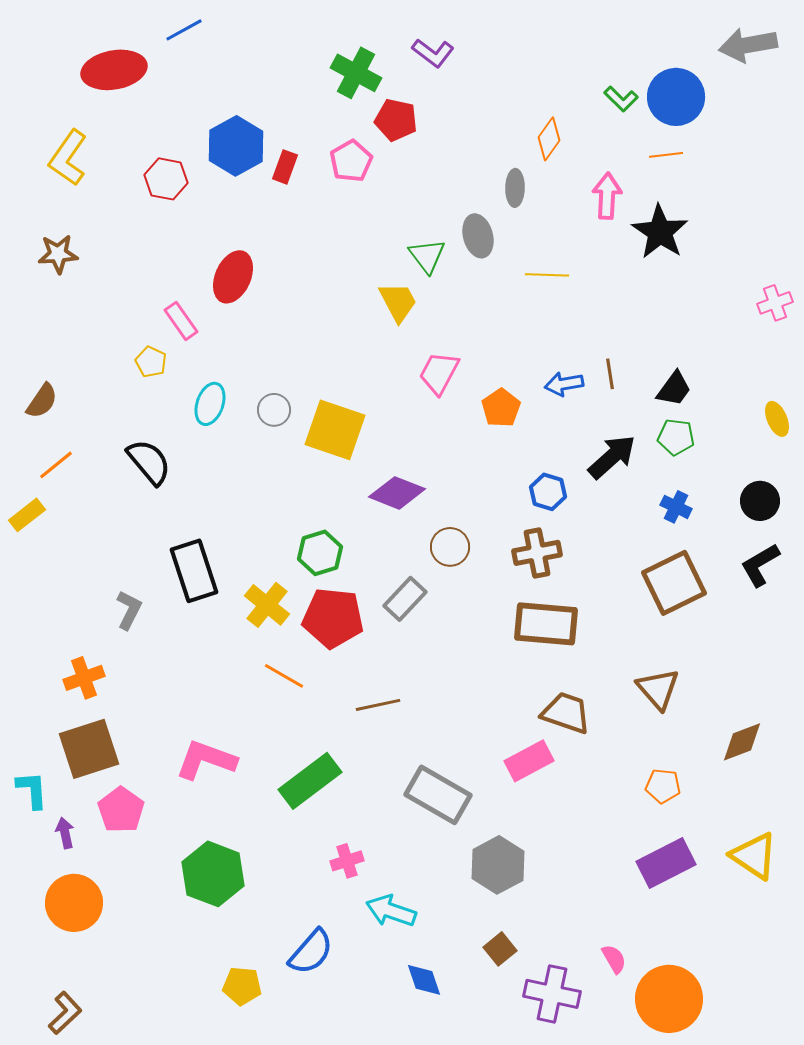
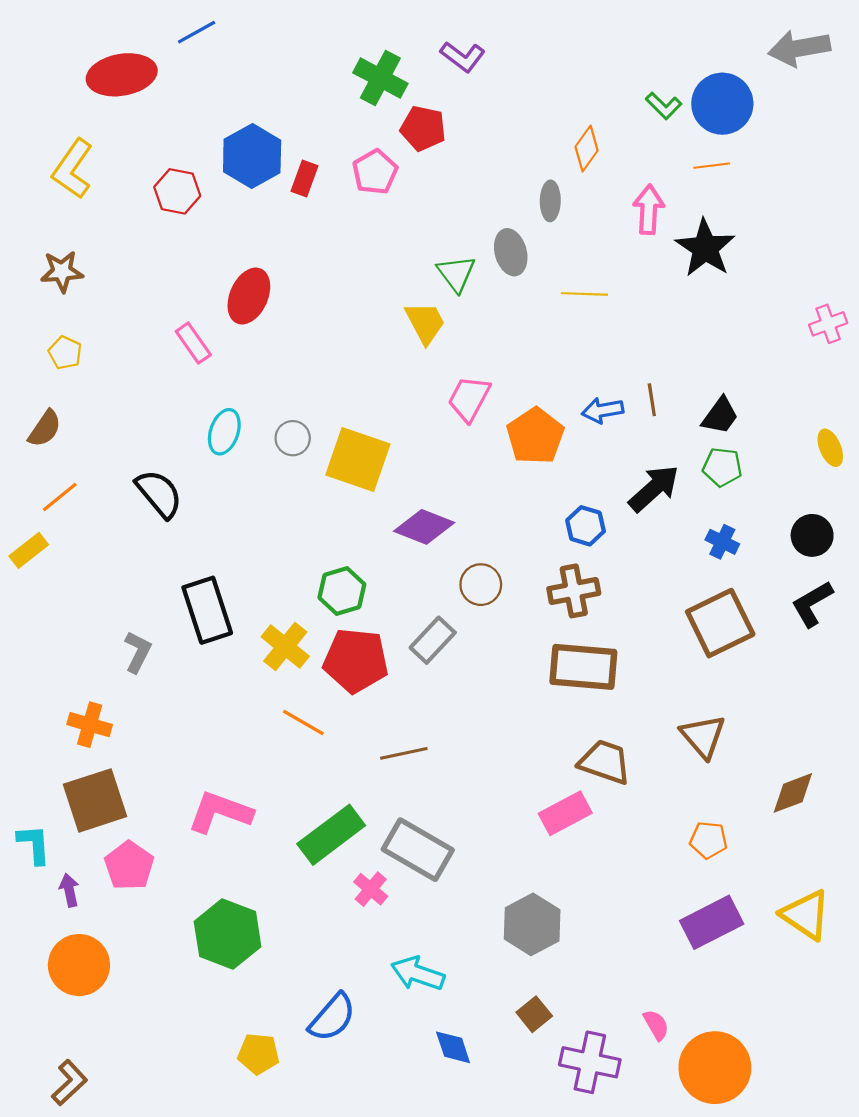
yellow pentagon: (151, 362) -> (65, 353), moved
orange pentagon: (501, 408) -> (535, 436), size x1.4
orange cross: (84, 678) -> (90, 725), turned 36
gray rectangle: (438, 795) -> (418, 850), moved
pink cross: (347, 861) -> (371, 889), moved, turned -32

